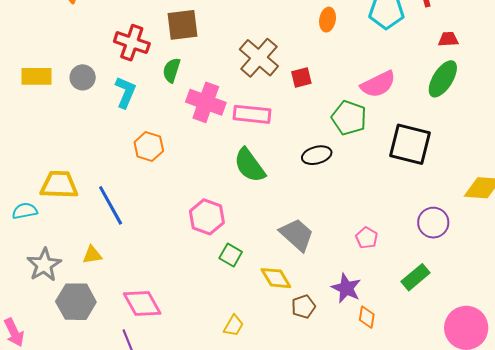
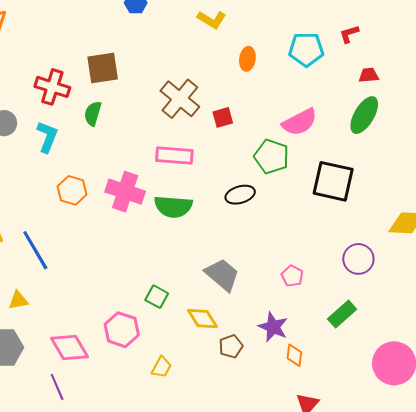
pink cross: (206, 102) -> (125, 192), moved
green semicircle: (250, 165) -> (173, 207), turned -48
pink hexagon: (207, 217) -> (122, 330), moved

